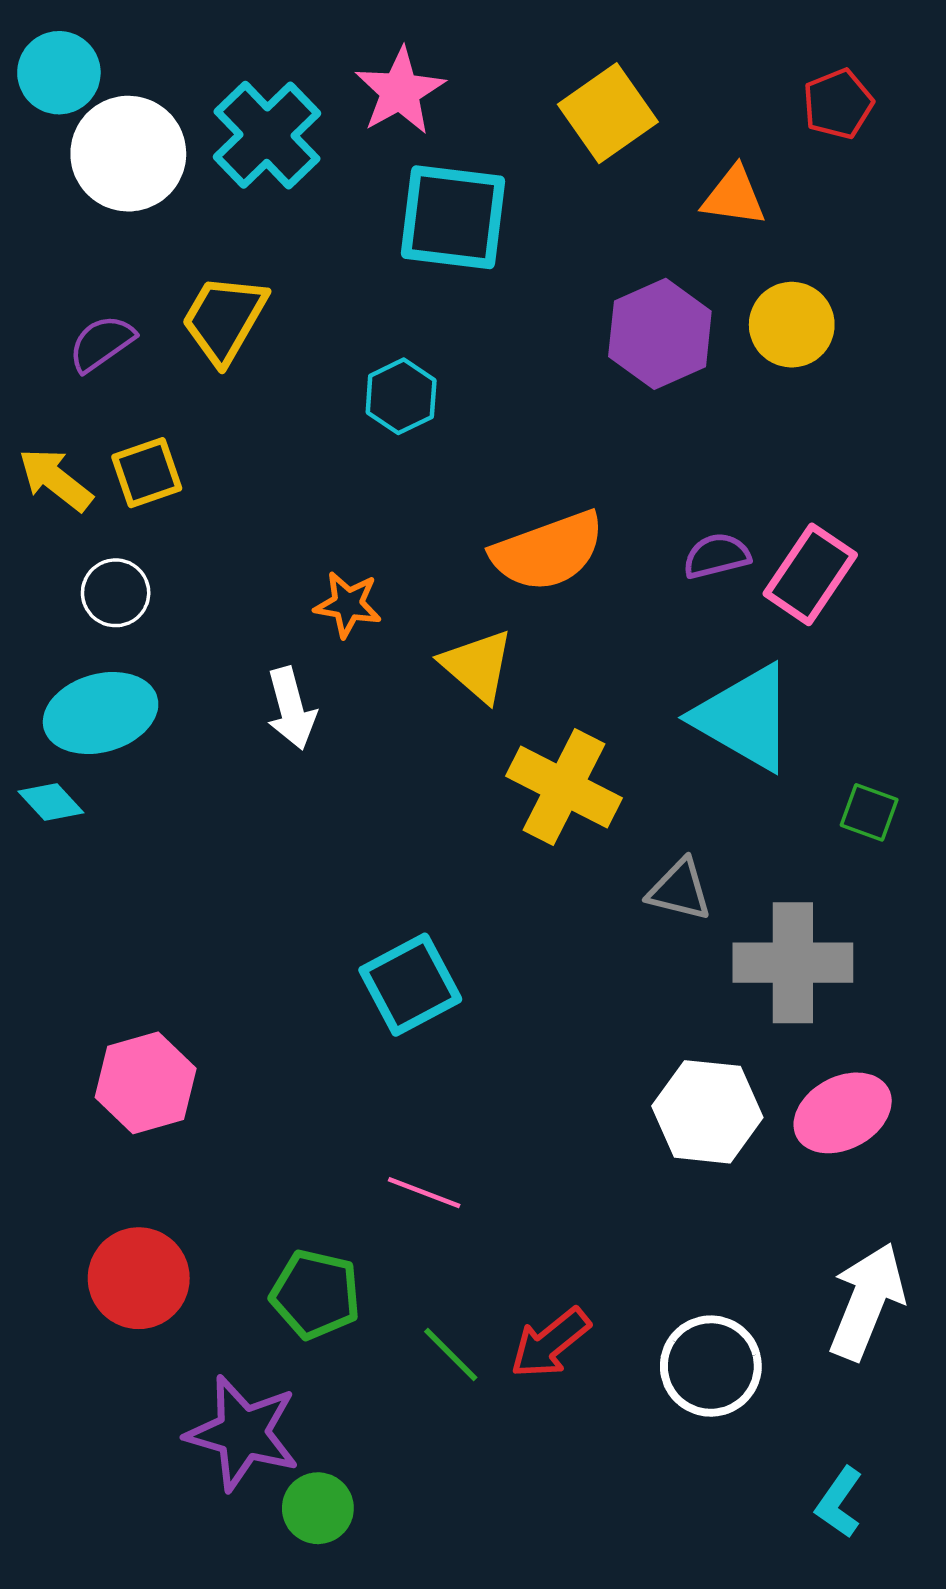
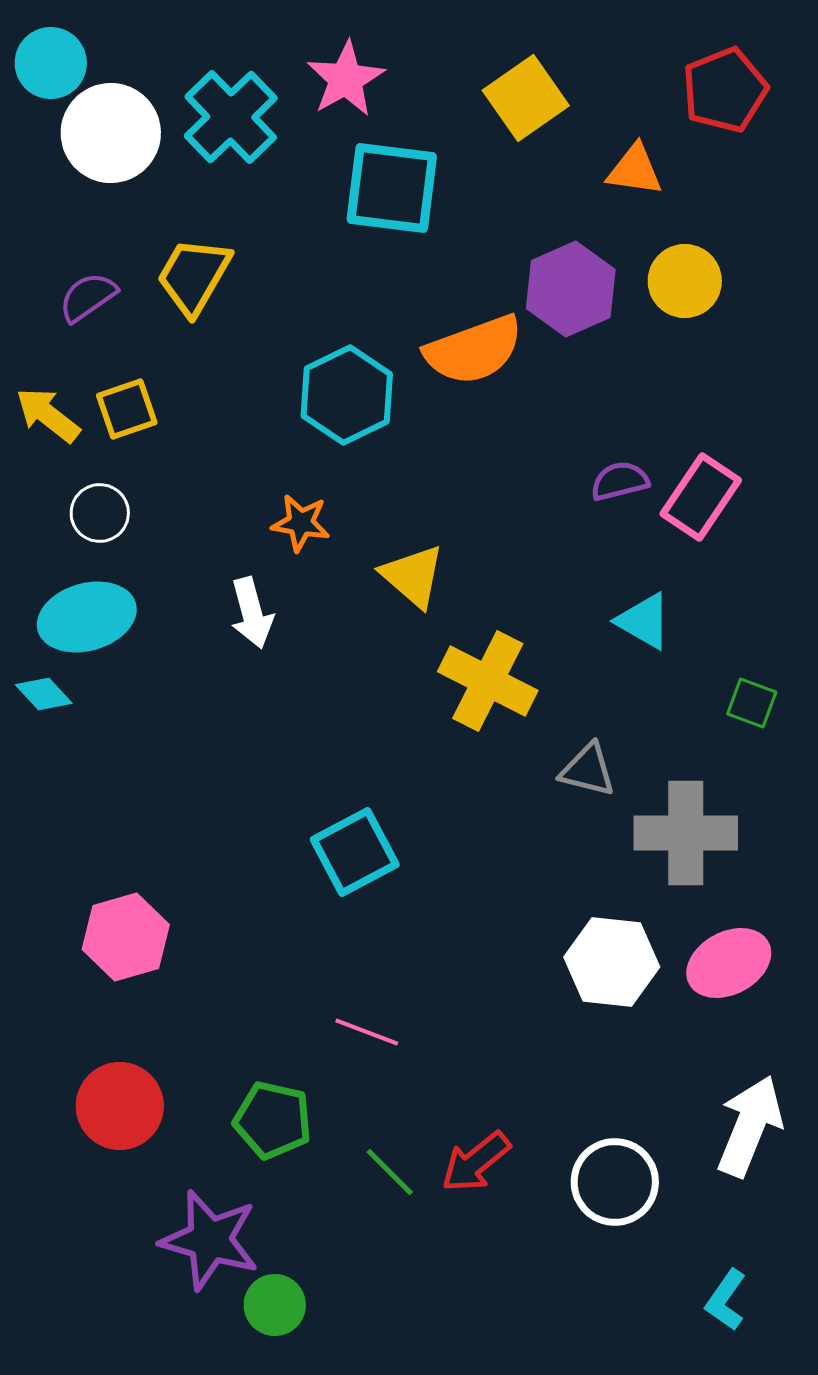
red pentagon: (838, 104) -> (725, 90), size x1.4
cyan hexagon: (401, 396) -> (347, 395), moved, size x1.5
orange semicircle: (548, 551) -> (474, 350), moved
cyan triangle: (744, 718) -> (644, 621), size x0.6

